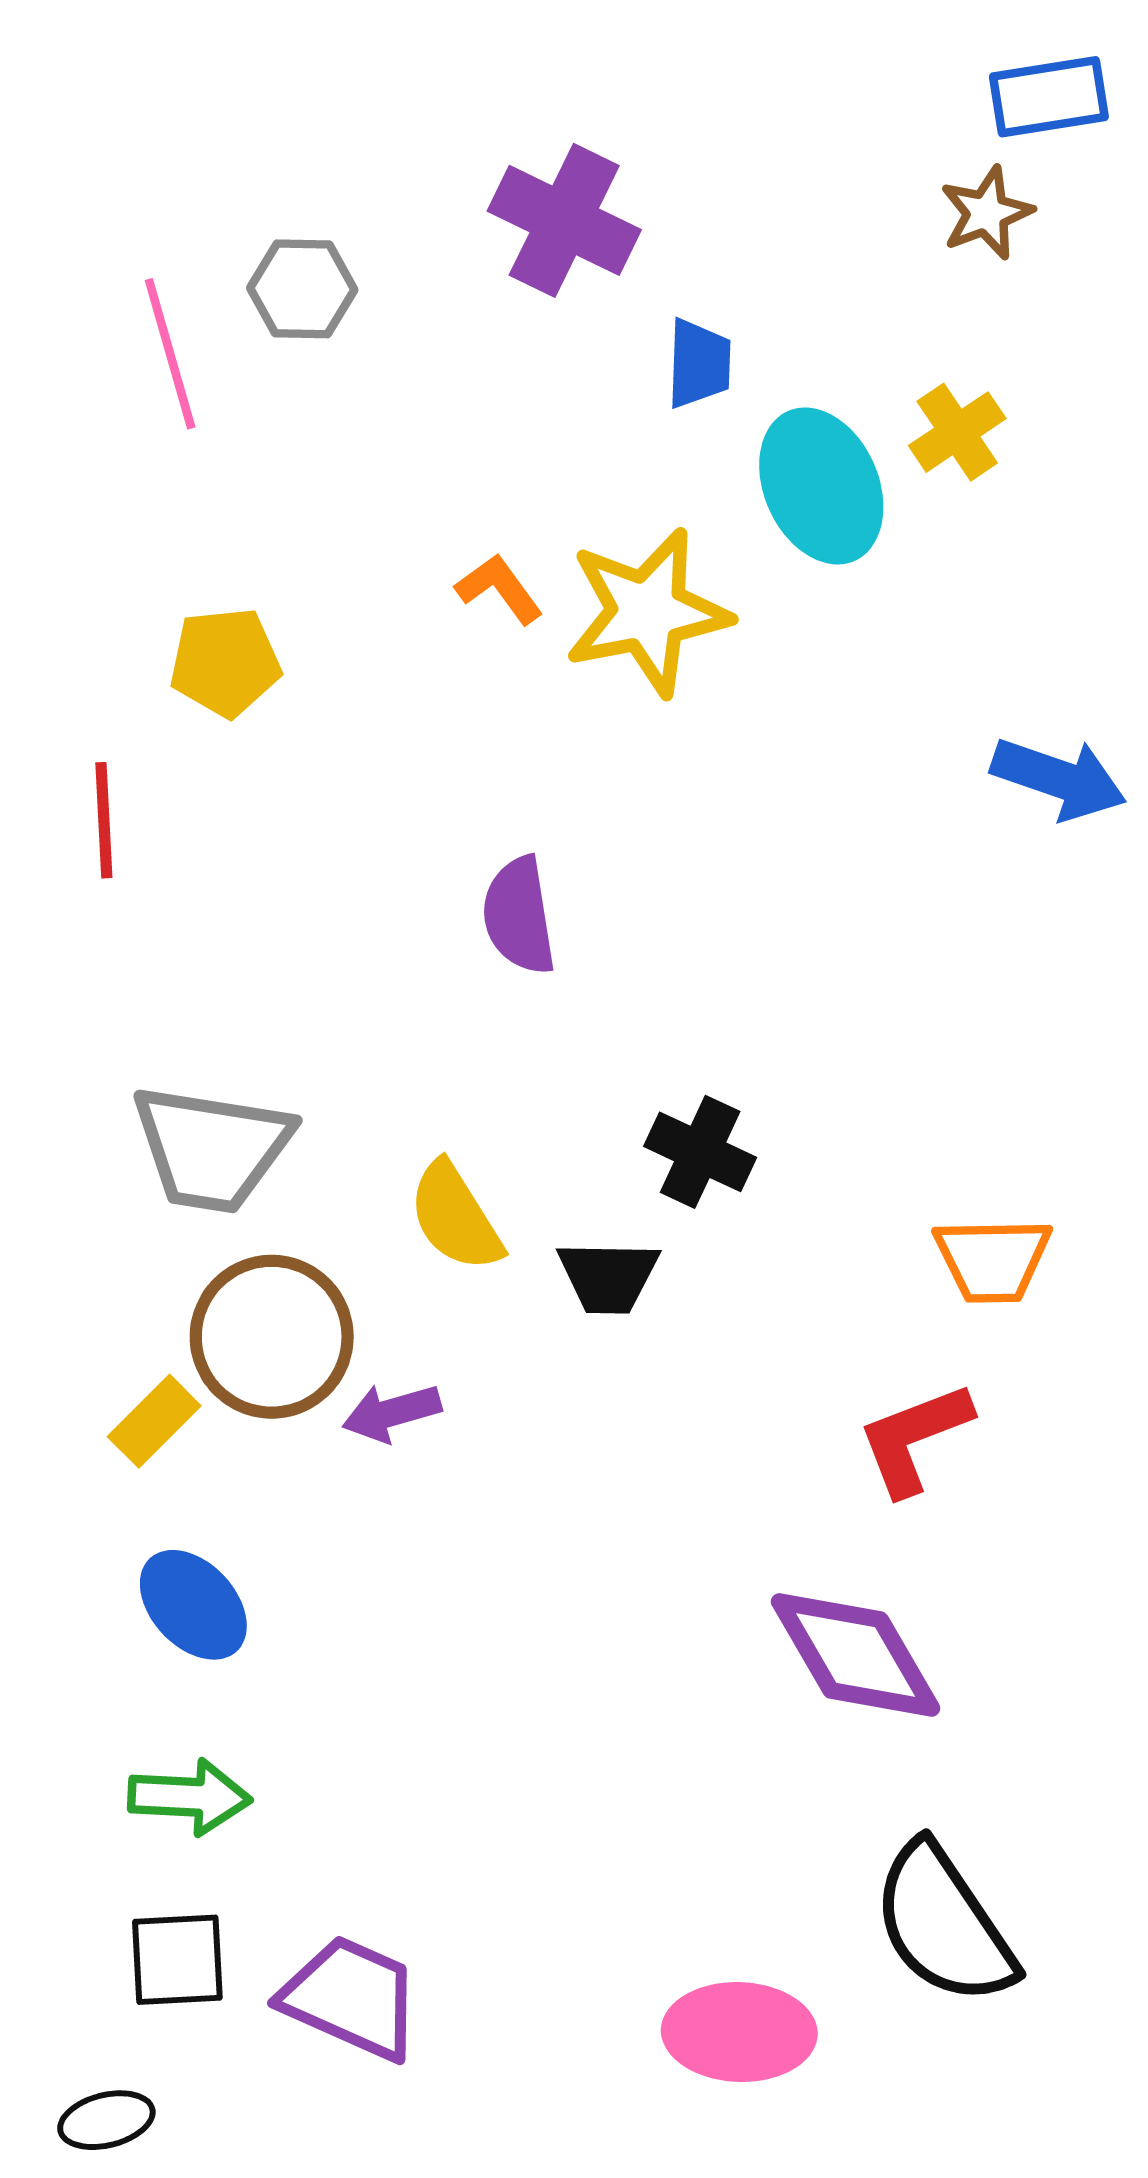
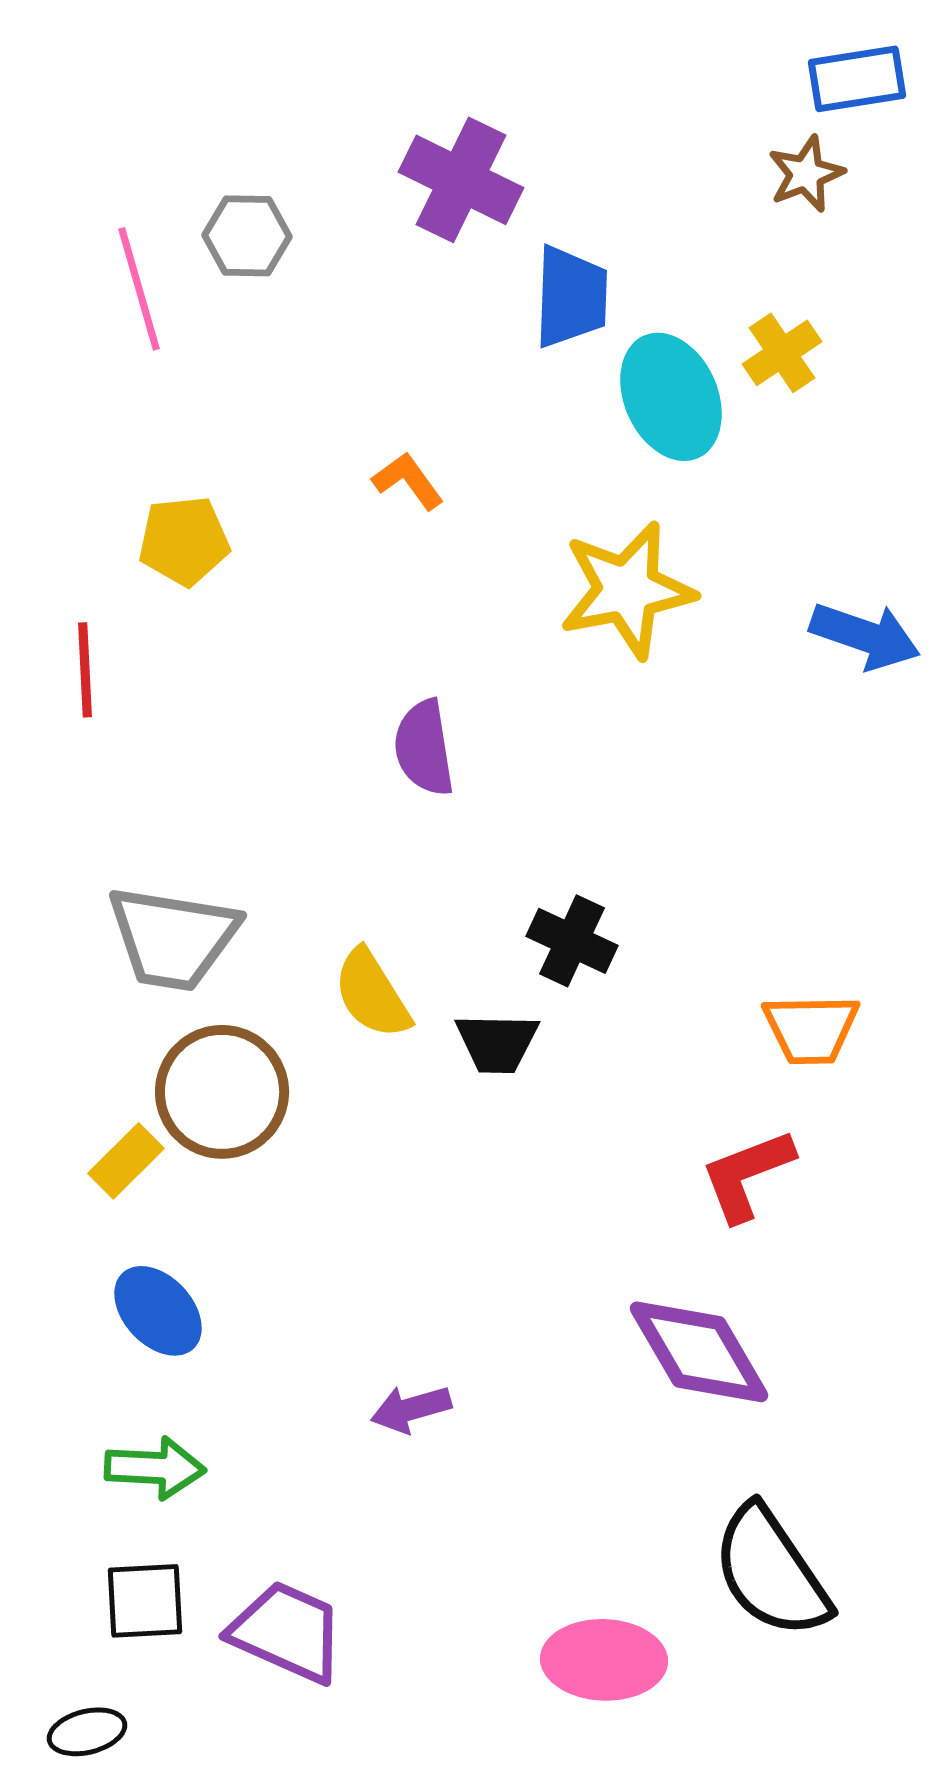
blue trapezoid: (699, 364) -> (571, 297), size x1.4
yellow star: (647, 612) -> (627, 590), moved
purple arrow: (392, 1413) -> (411, 1409), moved

